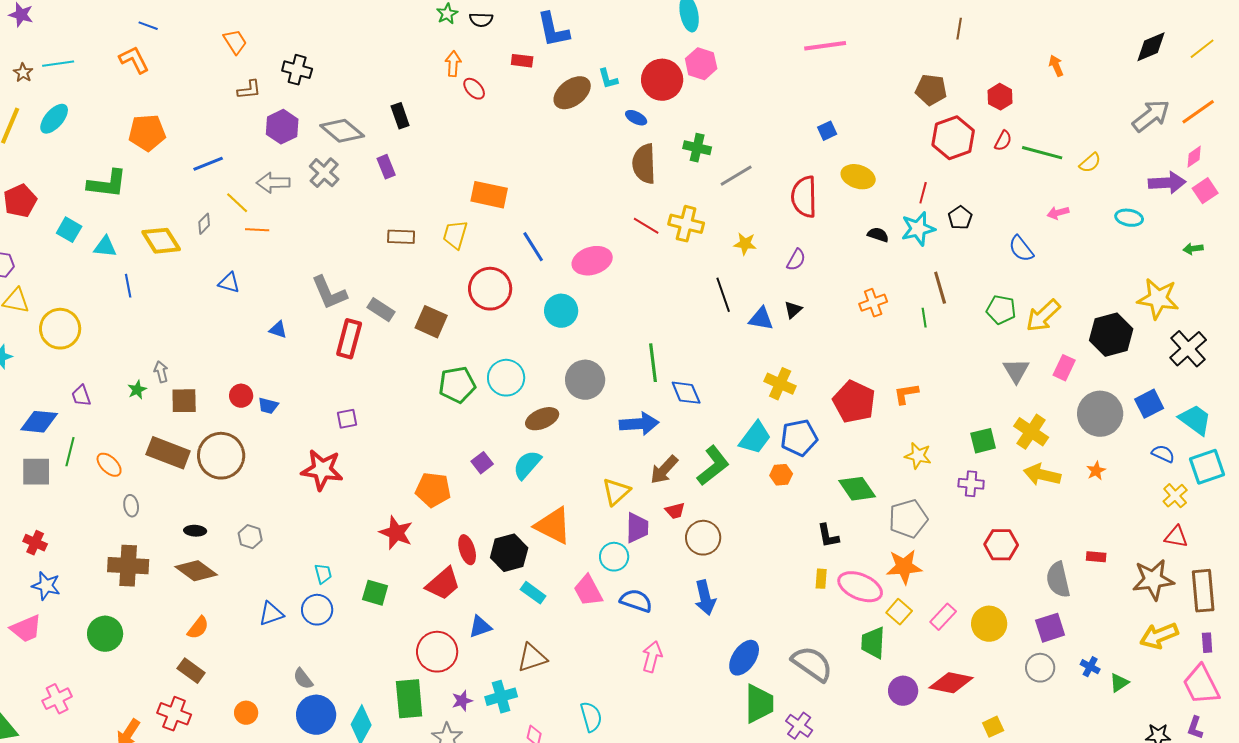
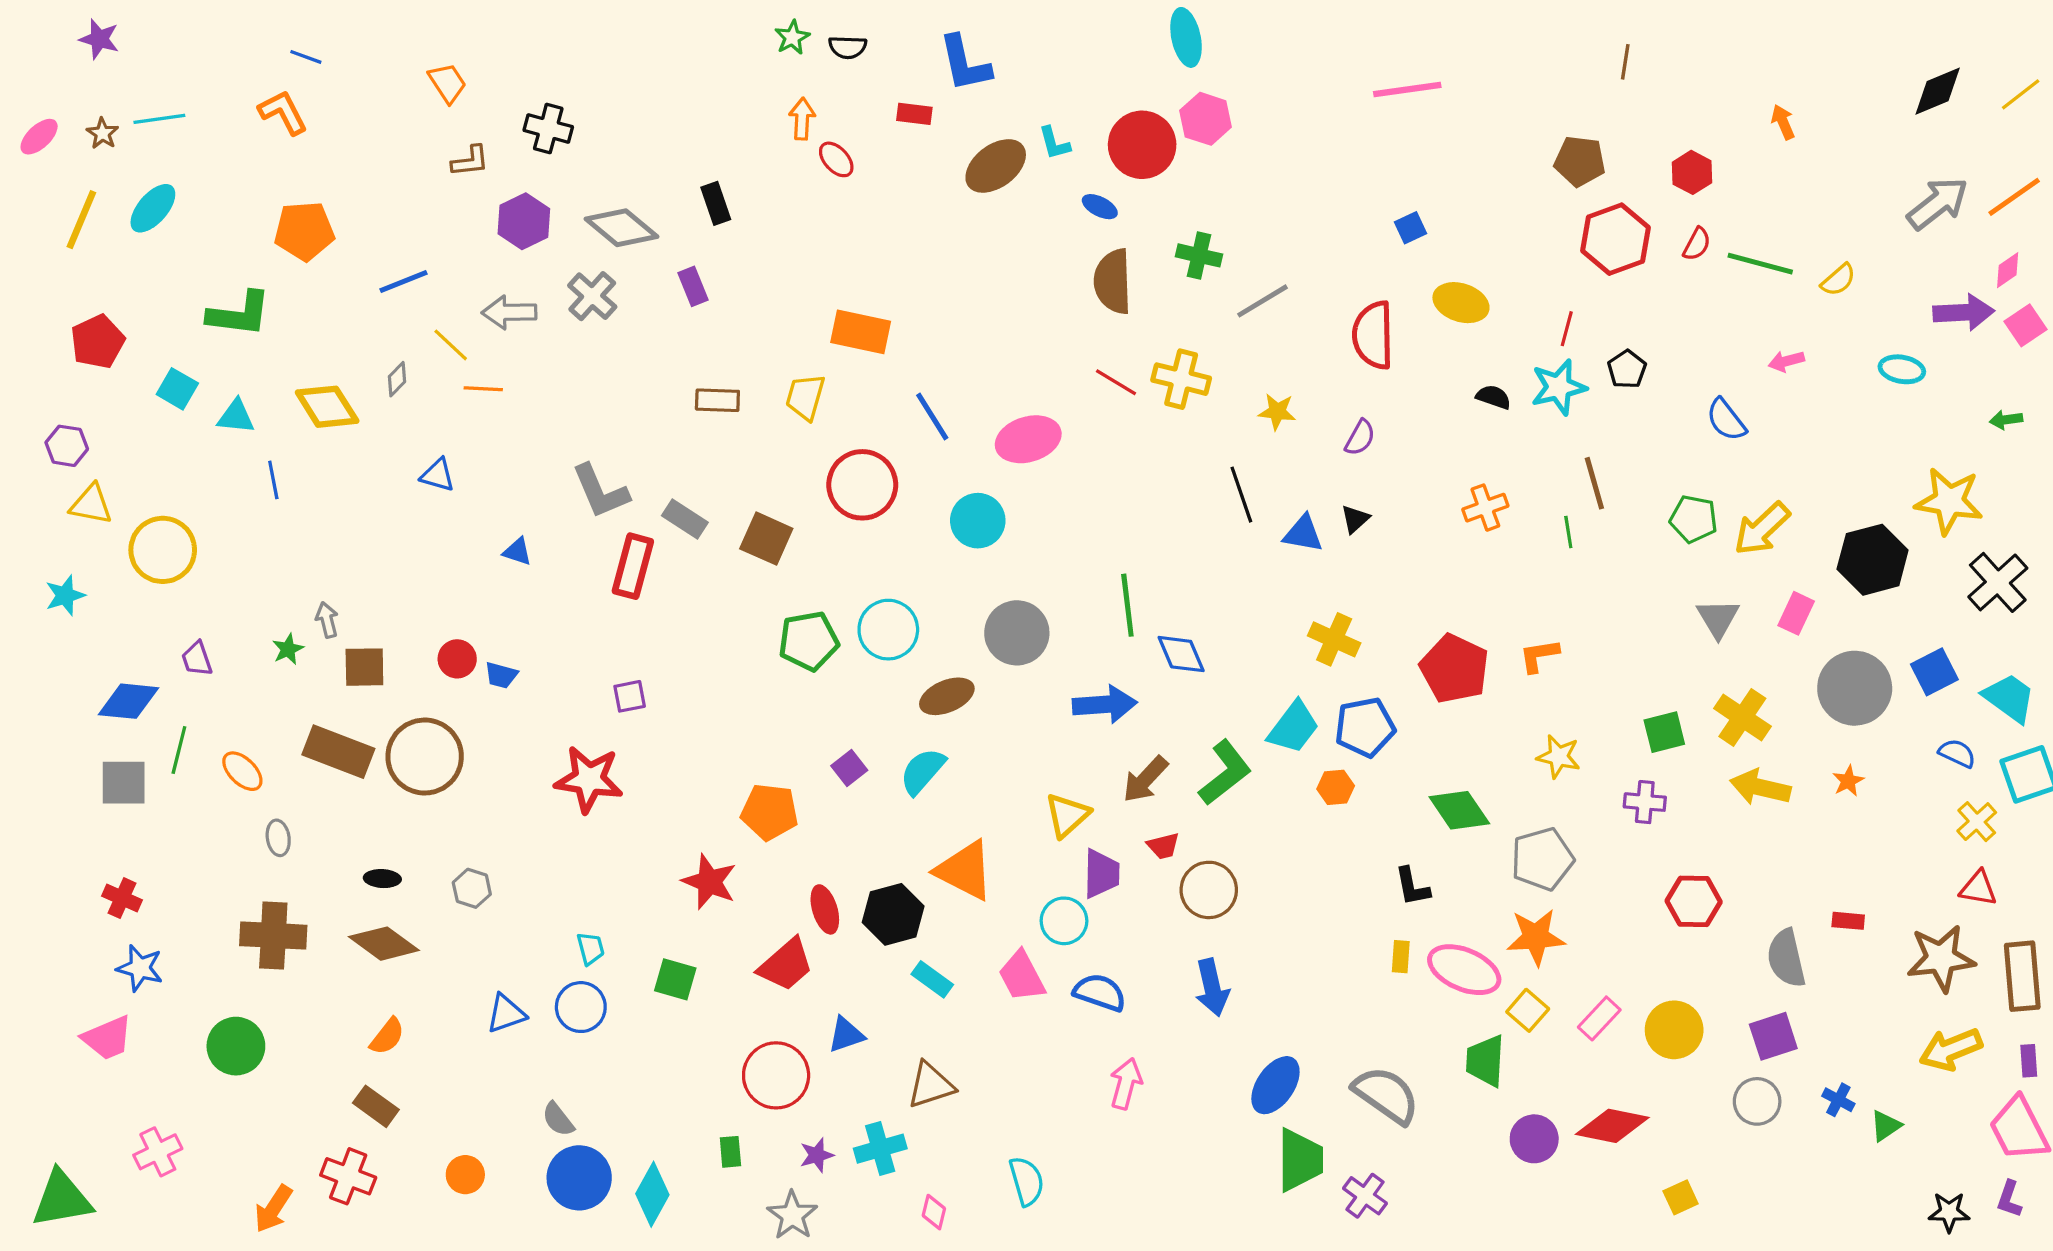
green rectangle: (409, 699) -> (730, 1152), size x0.5

